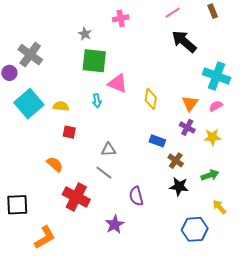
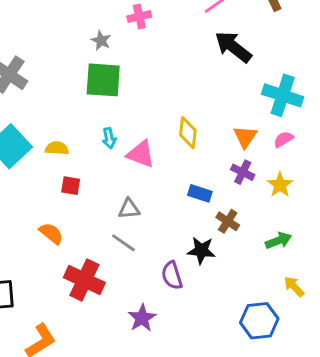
gray star: (85, 34) -> (101, 41), moved
pink triangle: (118, 83) -> (141, 154), moved
yellow star: (212, 137) -> (280, 185), turned -30
black star: (179, 187) -> (201, 250), moved

